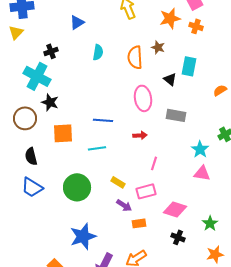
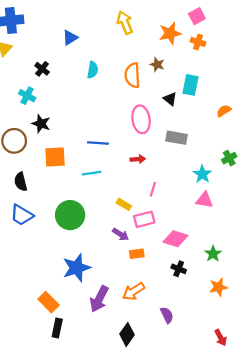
black cross: (51, 51) -> (42, 69), turned -32
cyan cross: (37, 76) -> (27, 96), size x0.6
yellow rectangle: (118, 182) -> (124, 204), moved

